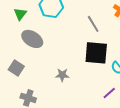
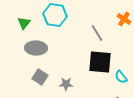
gray ellipse: (32, 39) -> (36, 48), turned -30
gray square: (16, 68) -> (40, 77), moved

